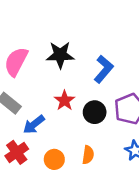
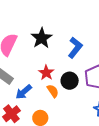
black star: (60, 55) -> (42, 38), turned -30
orange semicircle: (88, 155) -> (53, 91), moved, turned -40

